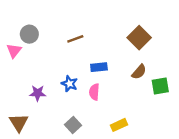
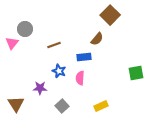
brown square: (139, 38) -> (110, 15), moved
brown line: (75, 39) -> (54, 45), moved
brown semicircle: (139, 72) -> (97, 39), moved
purple star: (38, 93) -> (40, 88), moved

